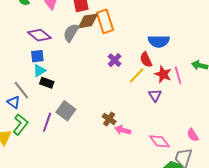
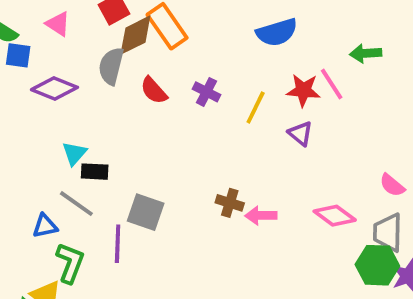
blue square: (37, 56) -> (18, 55), moved, turned 32
red semicircle: (146, 60) -> (154, 90), moved
gray line: (21, 90) -> (76, 204), moved
blue triangle: (14, 102) -> (45, 226), turned -32

